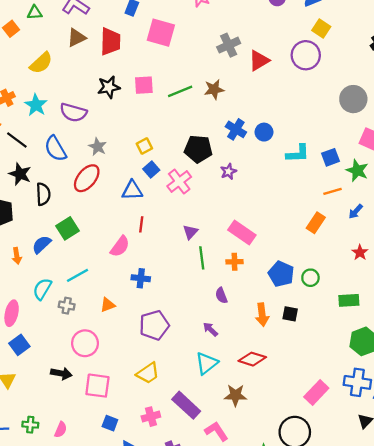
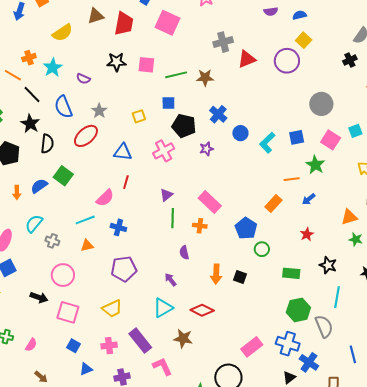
purple semicircle: (73, 112) -> (83, 79), size x0.6
blue circle: (264, 132) -> (240, 133), moved
cyan L-shape: (298, 153) -> (267, 143), turned 130
blue square: (330, 157) -> (297, 137), moved
blue square: (151, 170) -> (168, 103), moved, turned 32
green square: (67, 228) -> (63, 176), turned -30
blue pentagon: (281, 274) -> (246, 228), moved
cyan line: (78, 275) -> (85, 220), moved

